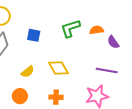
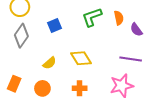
orange semicircle: (97, 30) -> (119, 18), turned 88
blue square: (34, 35) -> (54, 26), turned -32

